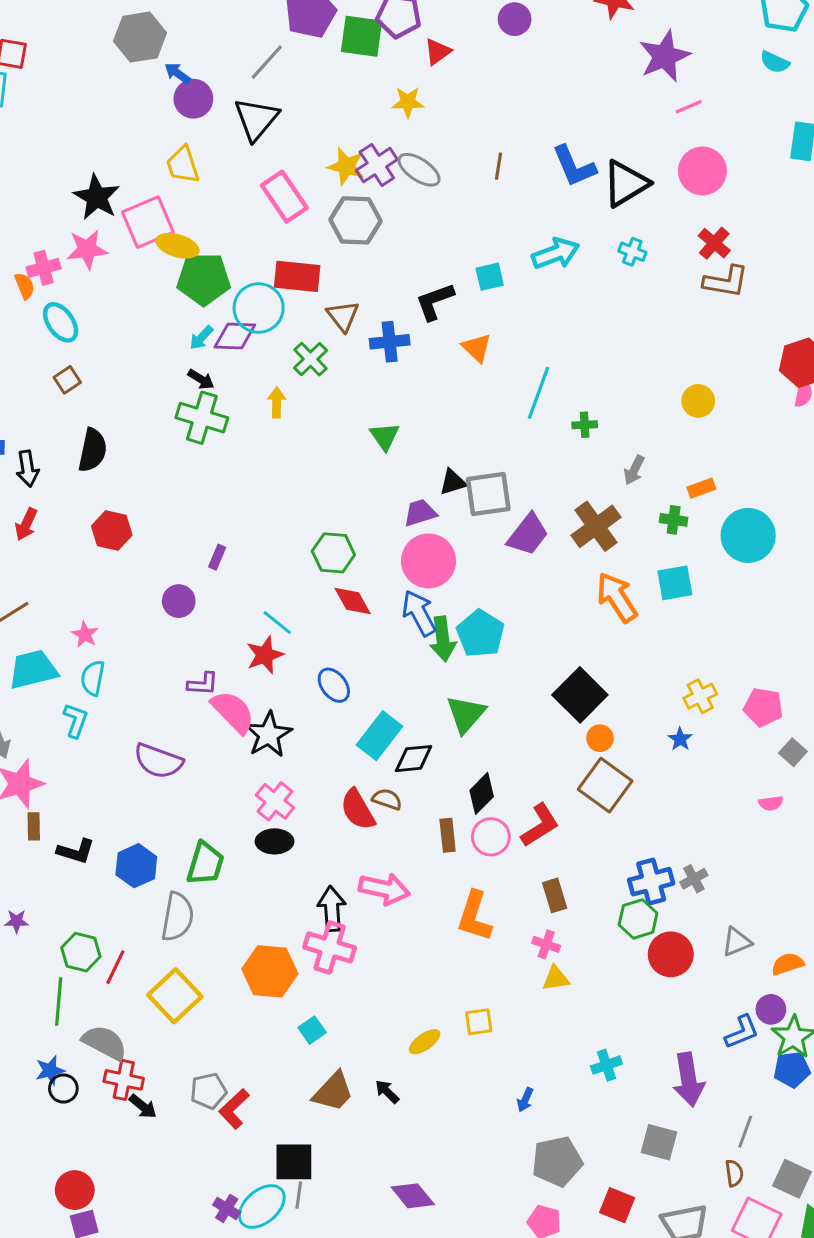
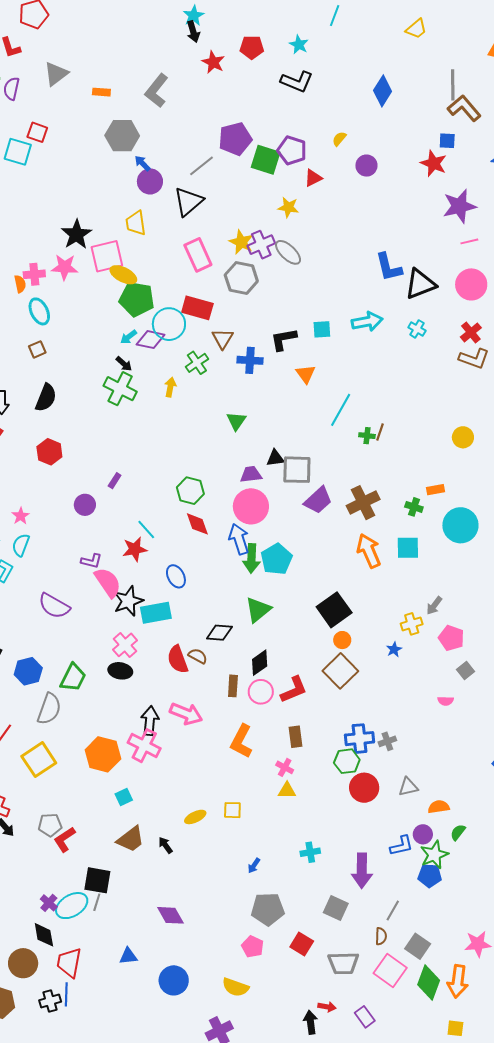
brown line: (499, 166) -> (380, 432), moved
yellow circle: (698, 401) -> (463, 437), moved
gray arrow: (634, 470) -> (434, 606), moved
cyan rectangle: (380, 736) -> (156, 613), moved, turned 32

